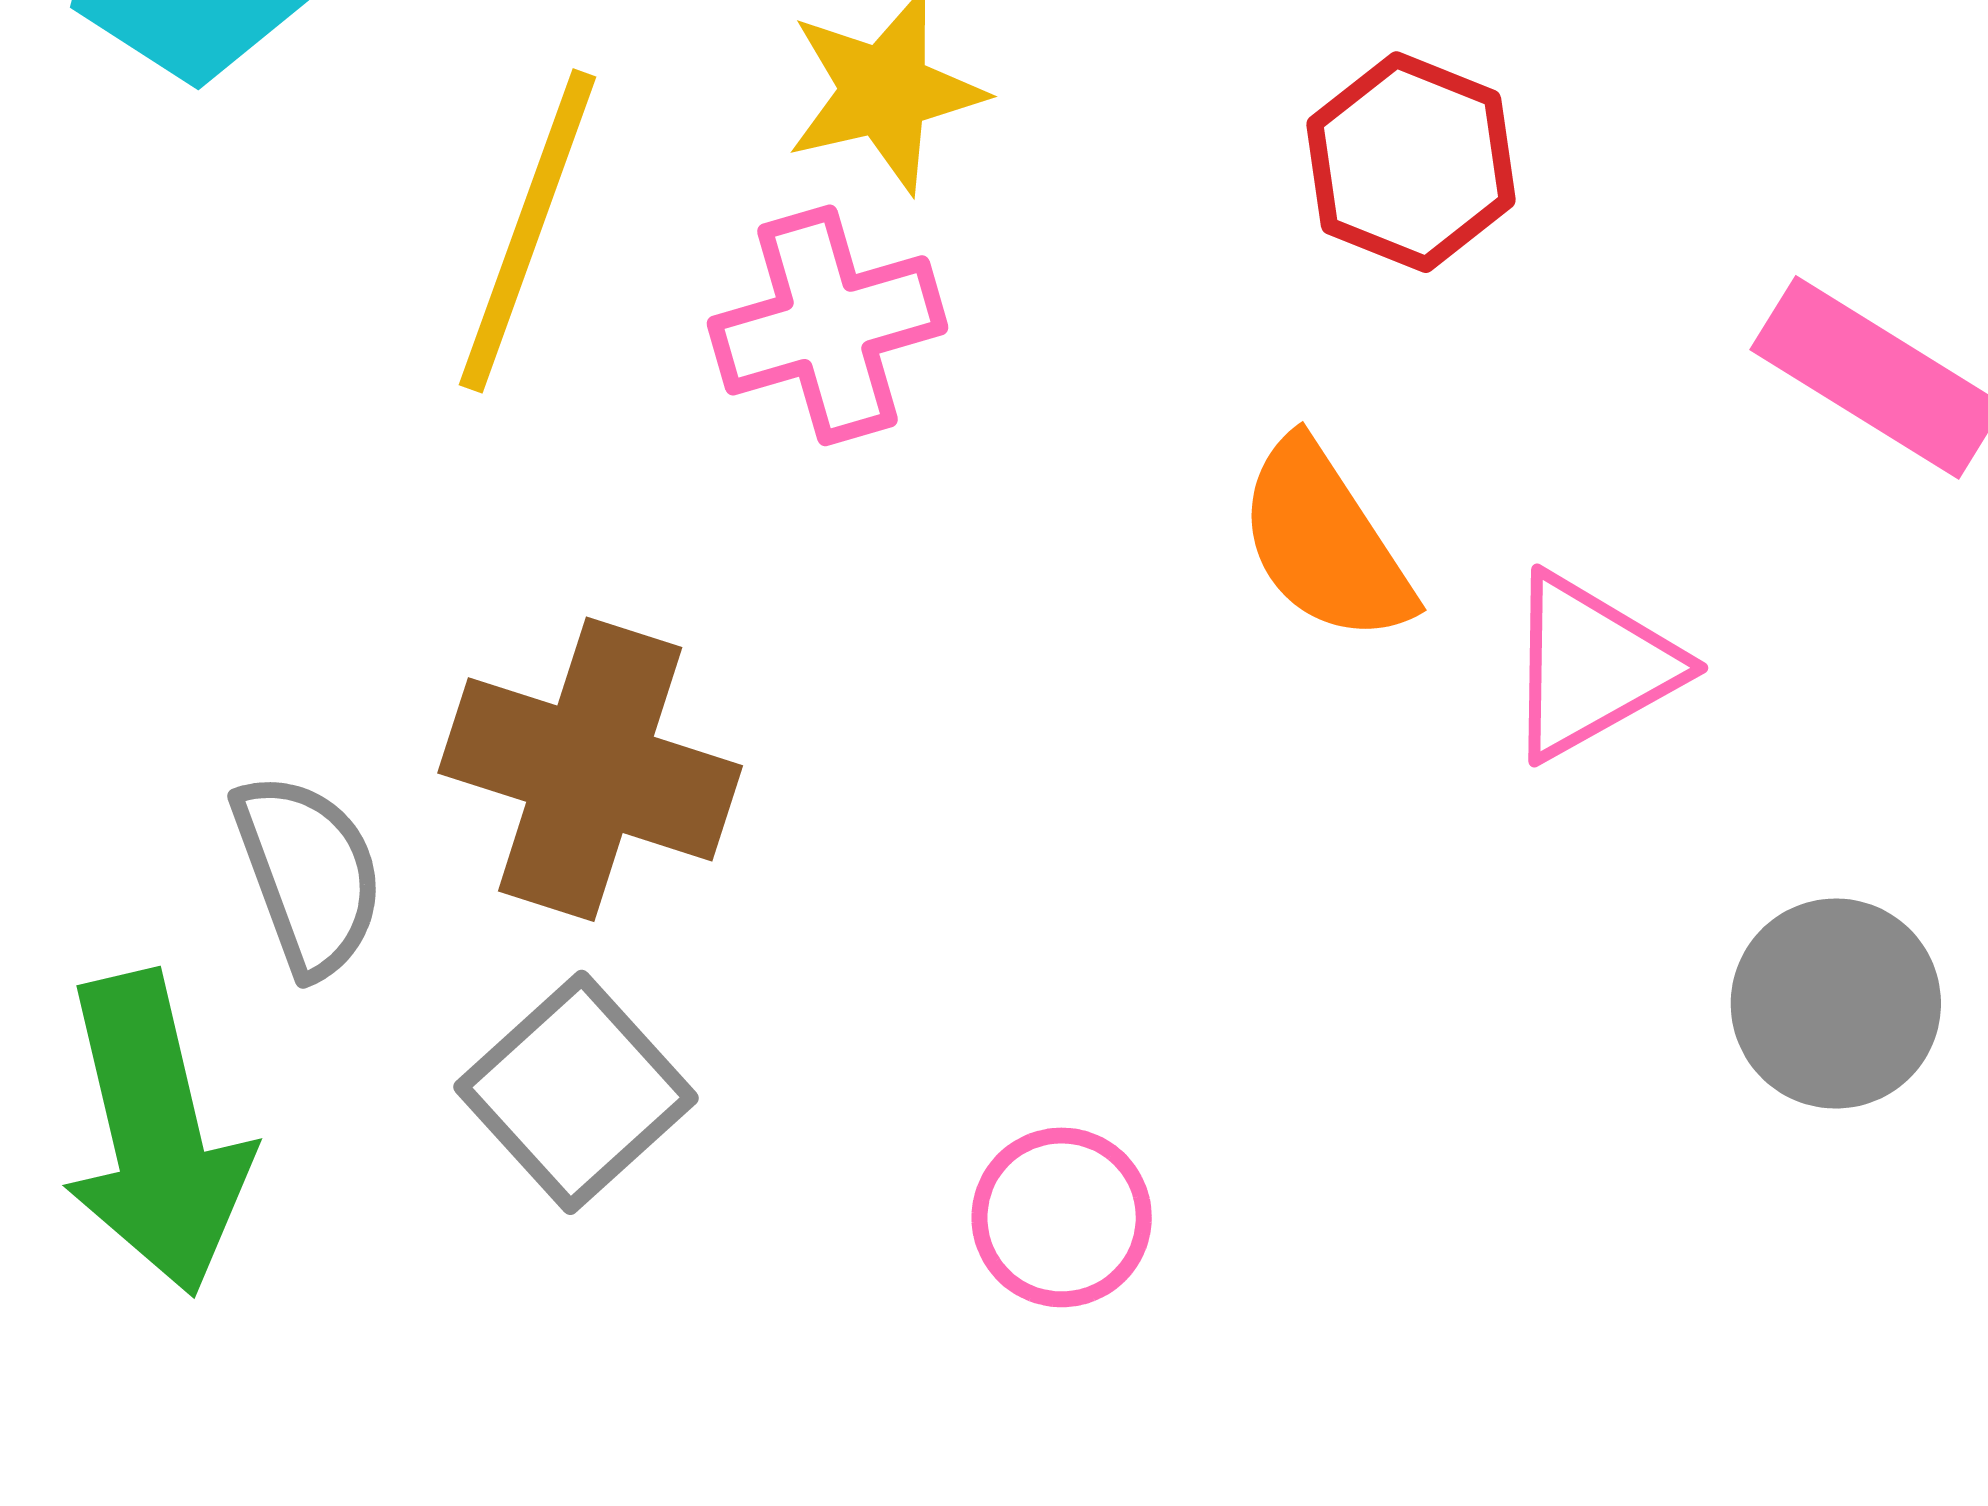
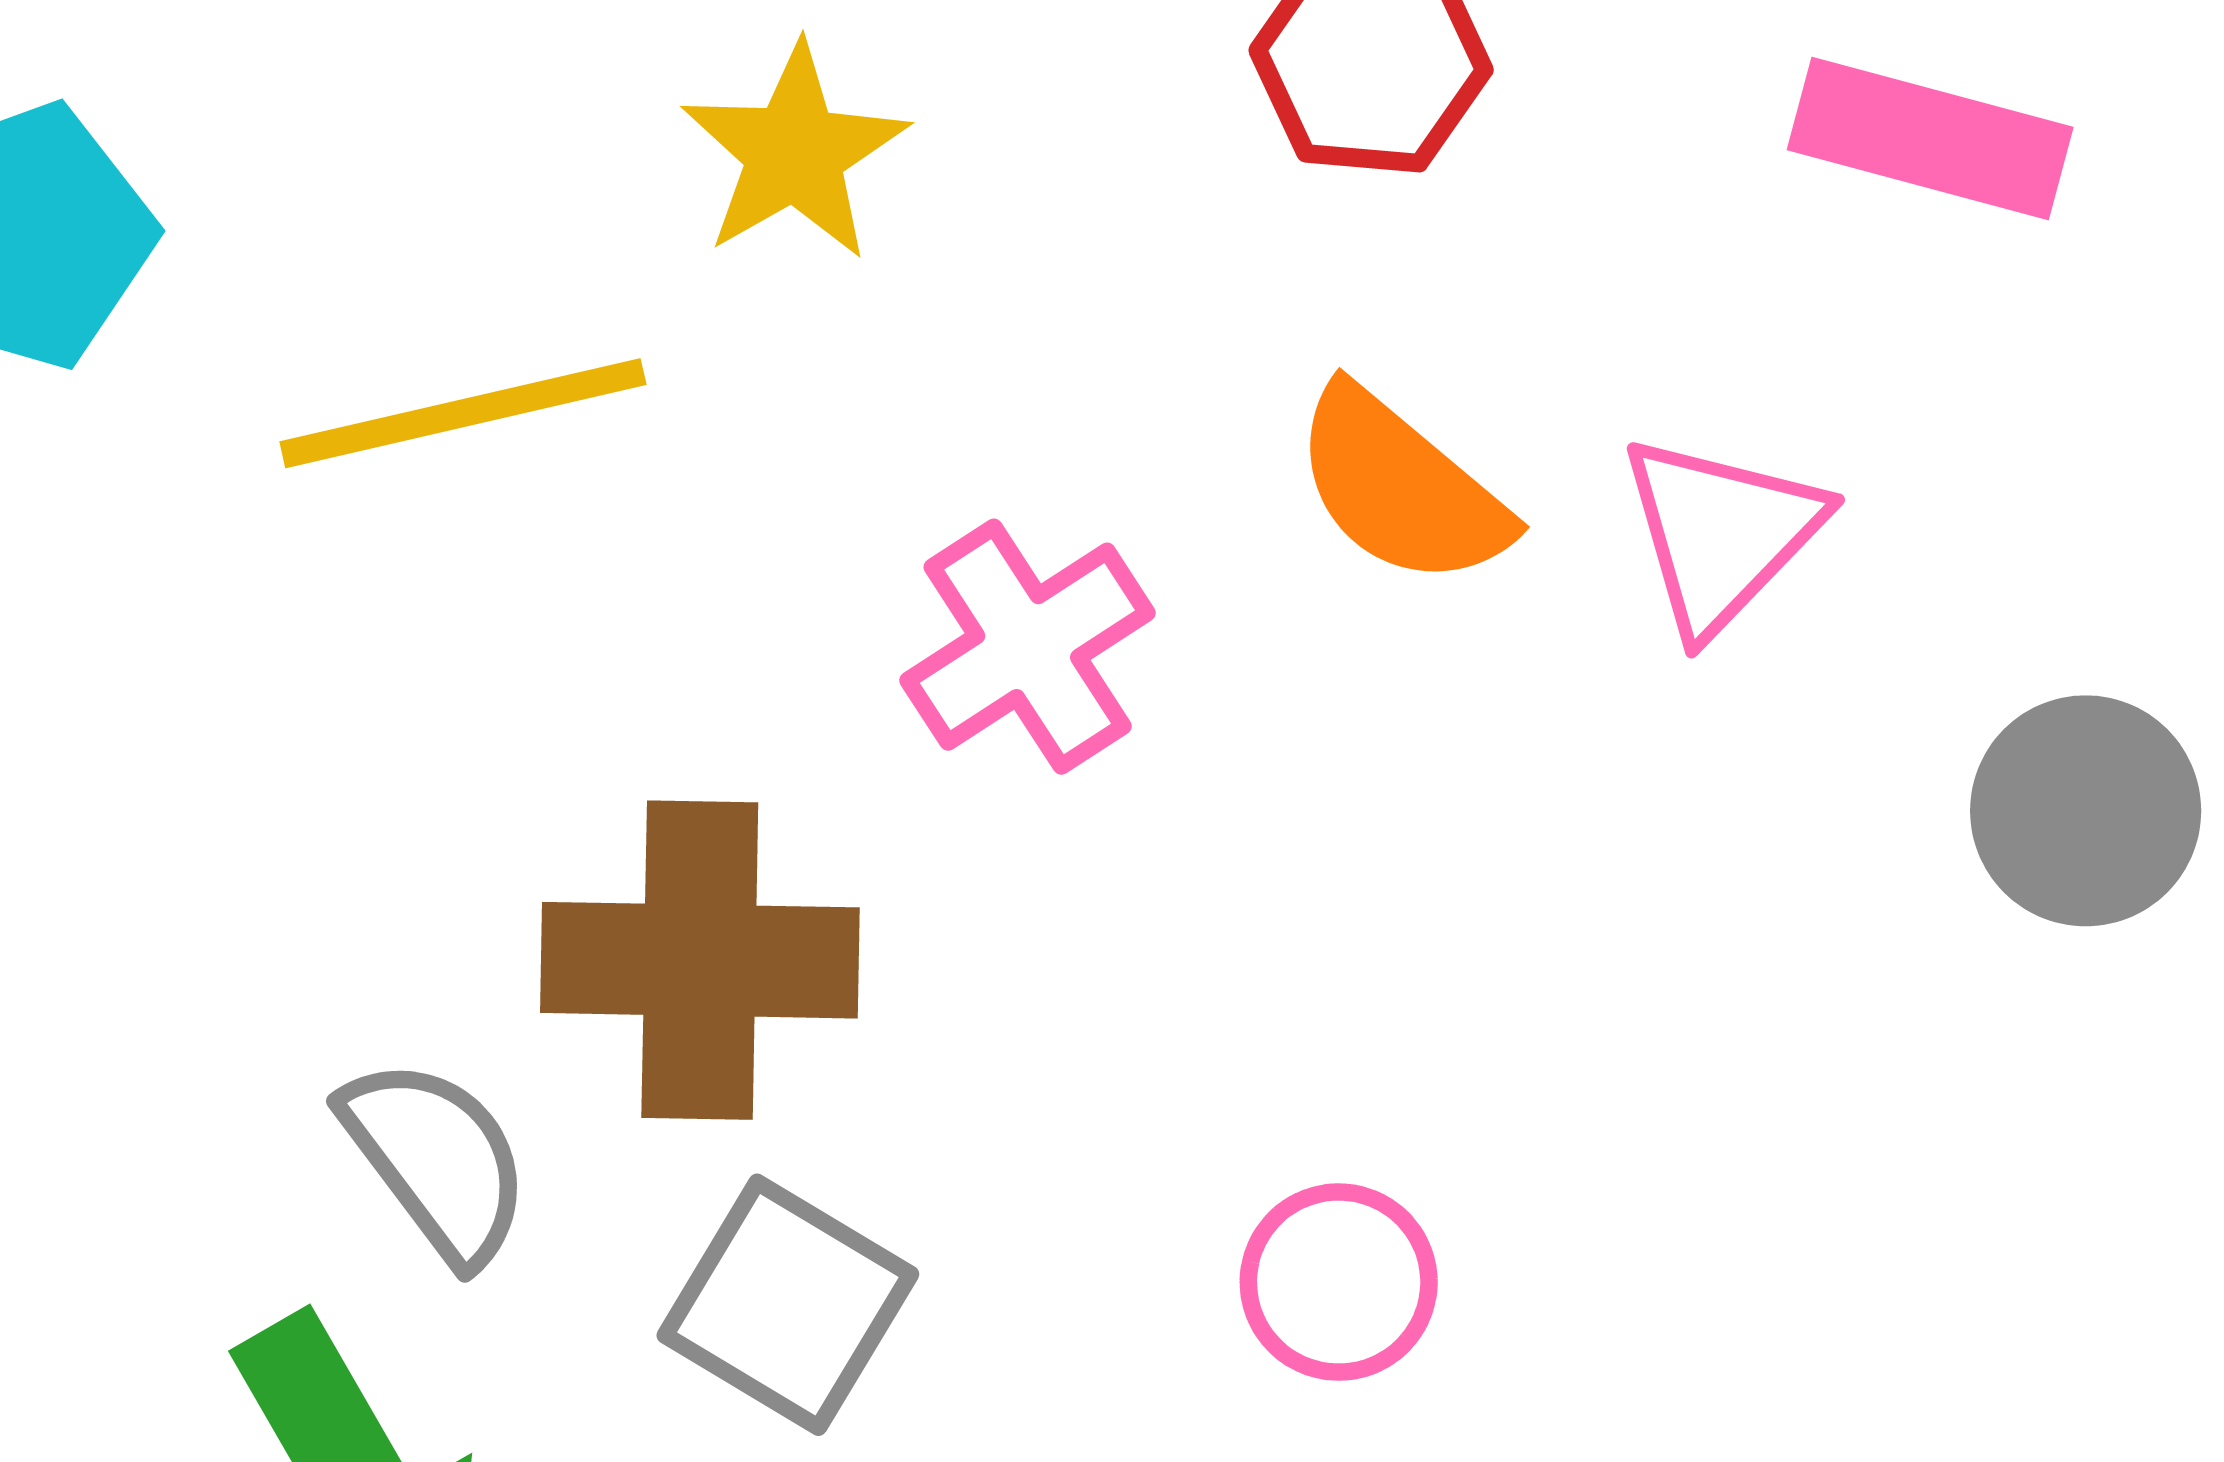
yellow line: (528, 231) -> (463, 413), turned 74
pink cross: (828, 325) -> (1028, 647), moved

